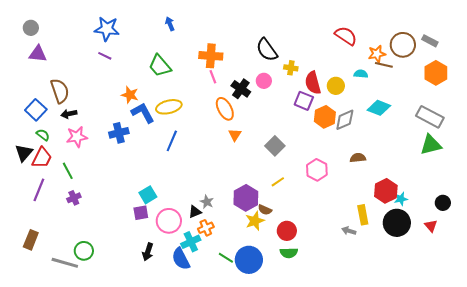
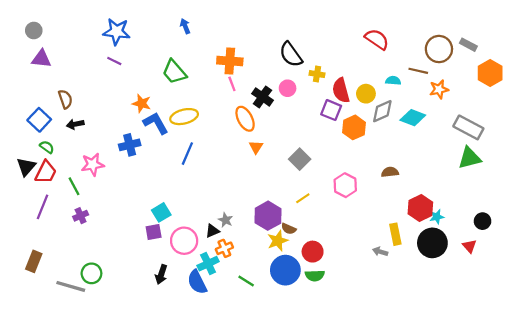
orange star: (377, 54) -> (439, 89), moved
orange hexagon: (436, 73) -> (490, 73), moved
brown semicircle: (60, 91) -> (65, 99), size x0.7
gray diamond: (345, 120) -> (382, 111), moved
pink star: (77, 137) -> (93, 164), moved
blue circle: (249, 260) -> (285, 270), moved

